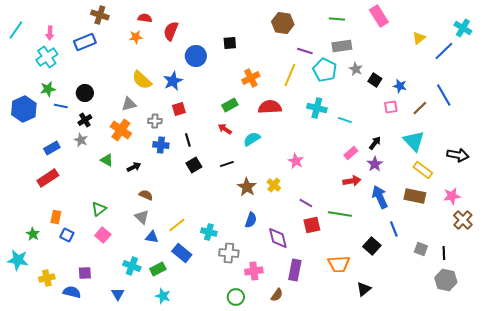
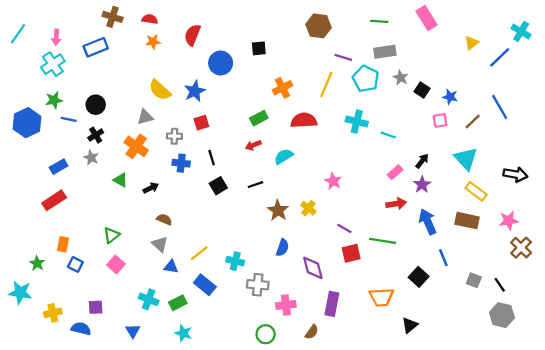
red semicircle: (145, 18) -> (150, 19), moved
red arrow: (225, 129) -> (253, 145), turned -56
black line: (444, 253) -> (500, 285), turned -32

